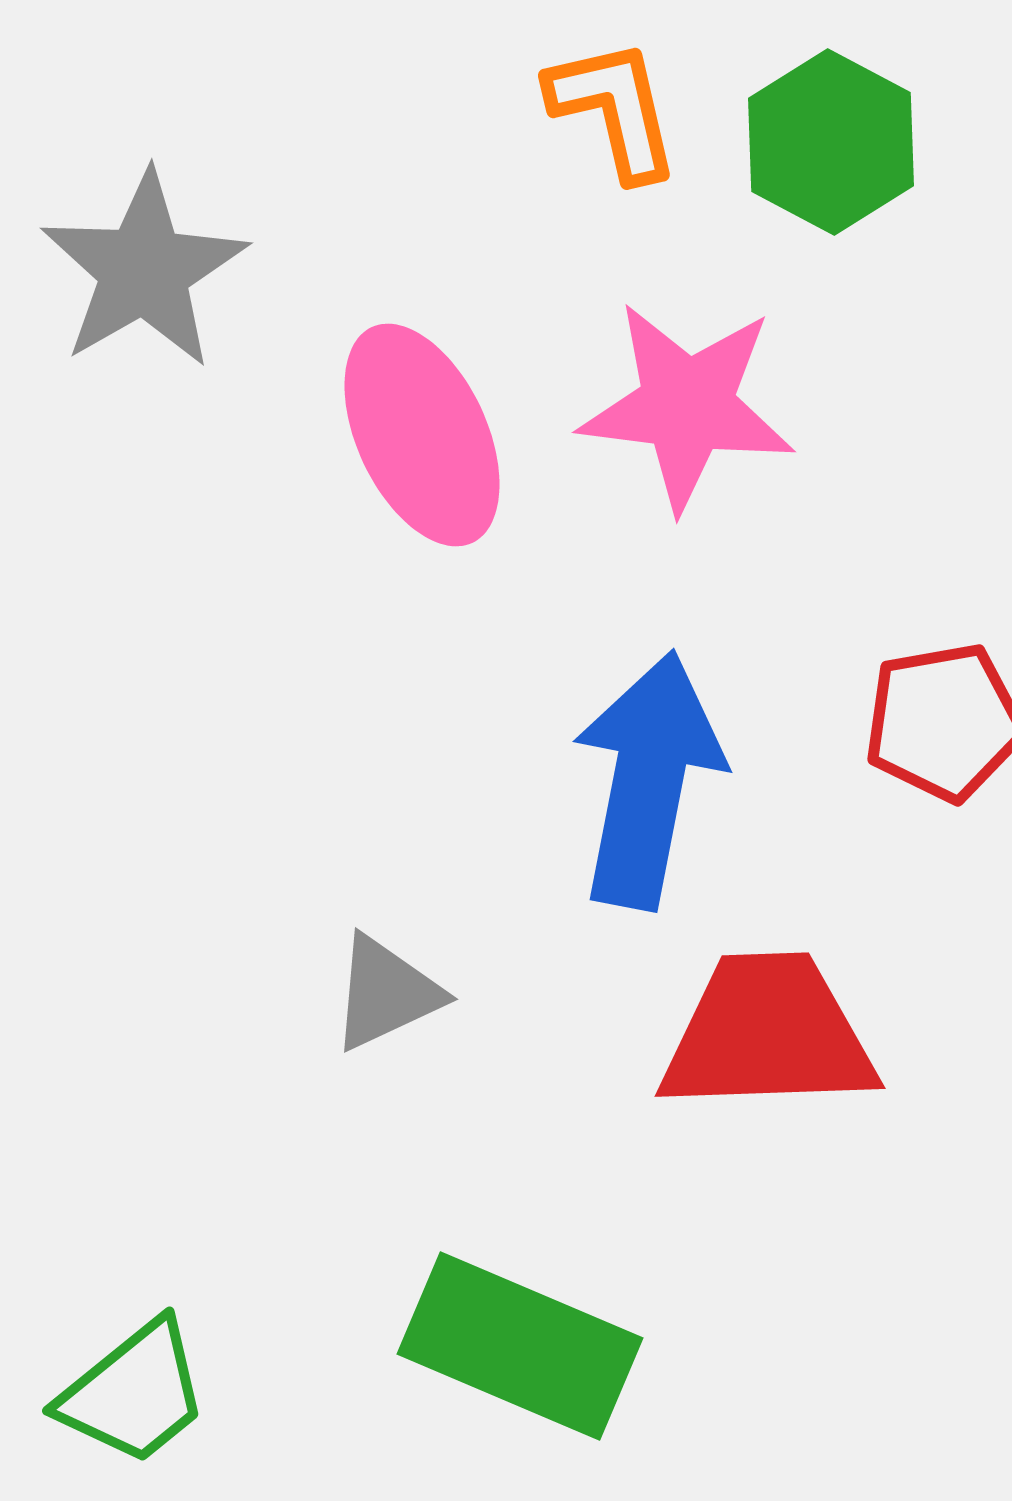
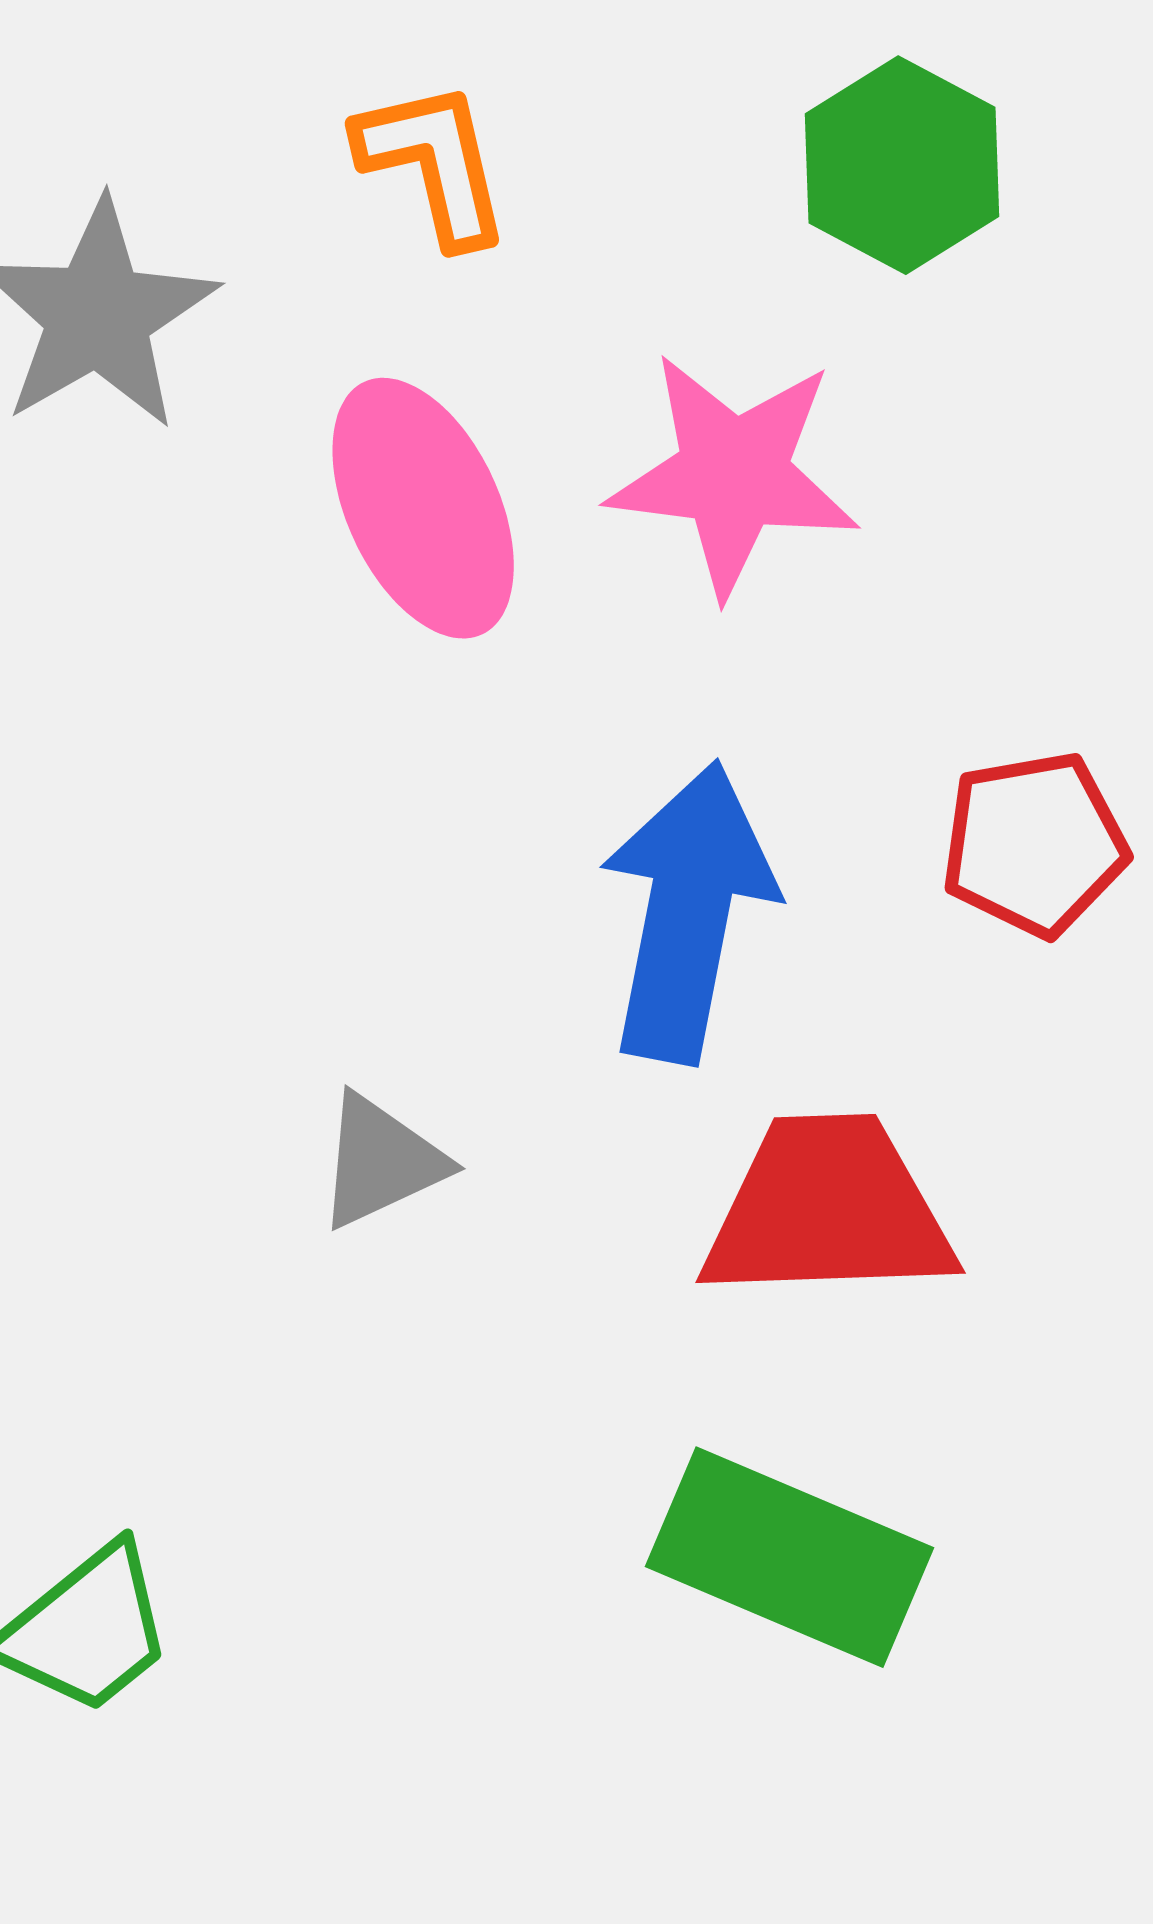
orange L-shape: (614, 109) -> (434, 163), moved
green rectangle: (520, 1346) -> (790, 1557), moved

